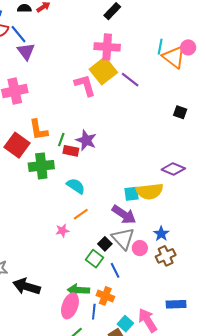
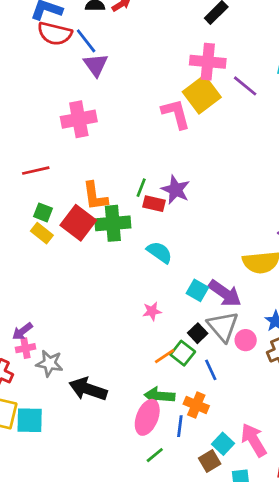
purple line: (130, 80) -> (245, 86), moved
orange L-shape: (38, 130) -> (95, 196), moved
red square: (17, 145) -> (78, 223), moved
cyan square: (132, 194) -> (197, 290), moved, turned 35
orange line: (81, 214) -> (165, 356), moved
pink star: (62, 231) -> (152, 311), moved

